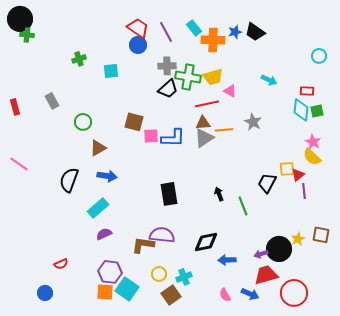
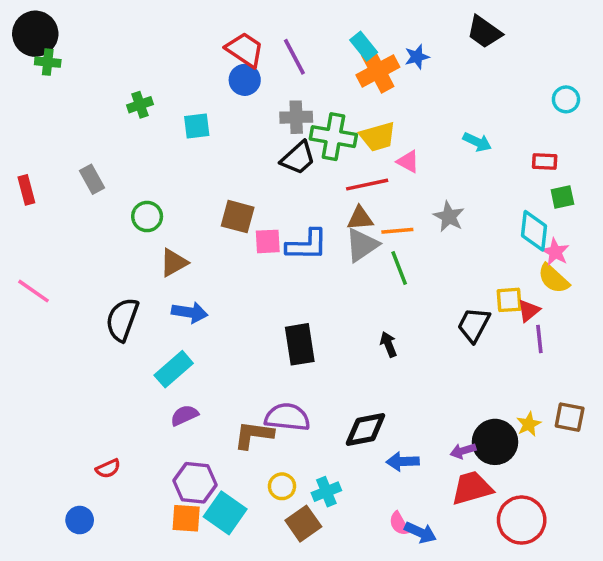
cyan rectangle: (194, 28) -> (364, 46), moved
black trapezoid: (255, 32) -> (484, 32), moved
orange cross: (213, 40) -> (378, 71), turned -30
cyan diamond: (301, 110) -> (534, 231), moved
green line: (243, 206) -> (399, 268), moved
blue arrow: (250, 294) -> (420, 532), moved

